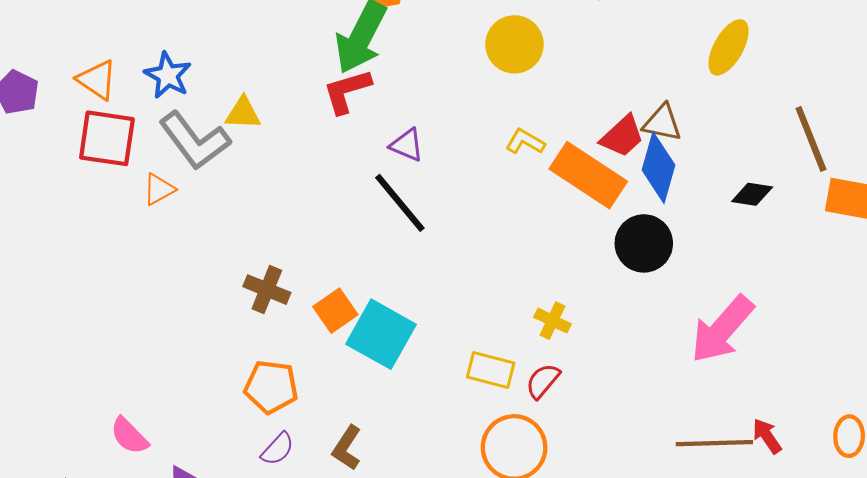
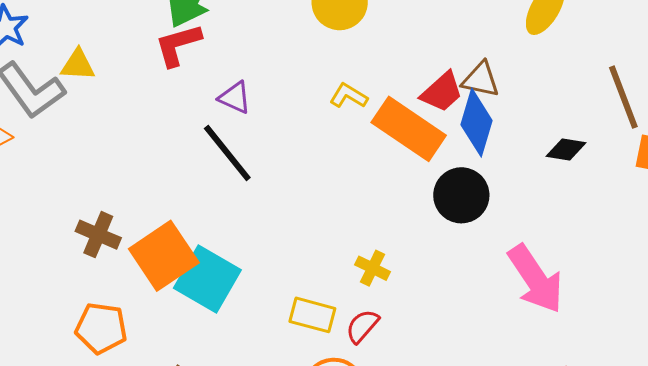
orange square: (335, 311) -> (164, 256), size x1.6
pink arrow: (722, 329) -> (536, 279), turned -76

